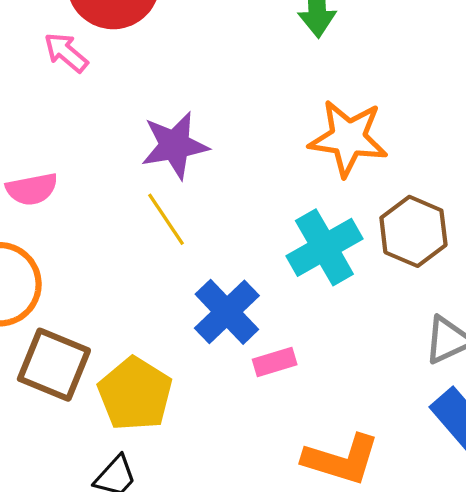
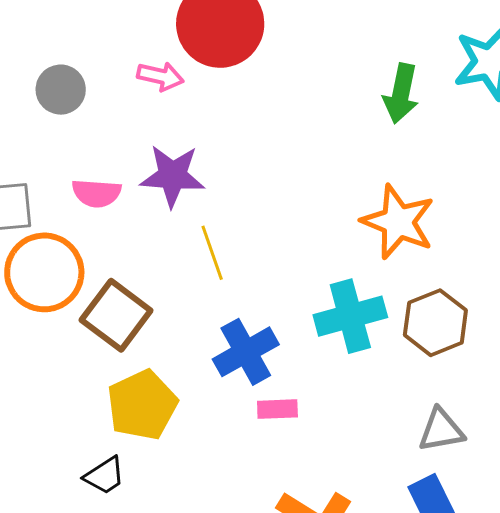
pink arrow: (66, 52) -> (160, 76), turned 138
purple star: (175, 145) -> (173, 176), moved
brown square: (54, 365) -> (116, 315), moved

